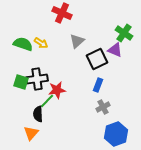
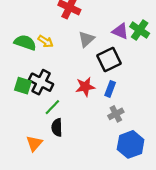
purple triangle: (115, 50) -> (120, 31), moved
black cross: (37, 79) -> (41, 82), turned 35
red star: (57, 90) -> (85, 87), moved
black semicircle: (38, 114) -> (57, 127), moved

